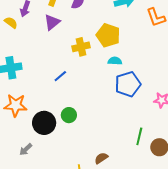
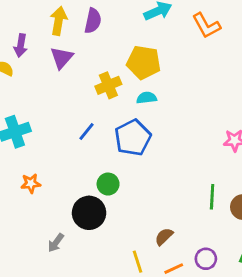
cyan semicircle: (115, 61) -> (147, 98), moved
blue pentagon: (128, 84) -> (133, 138), moved
orange star: (16, 105) -> (31, 183), size x0.6
black circle: (44, 123) -> (89, 213), moved

